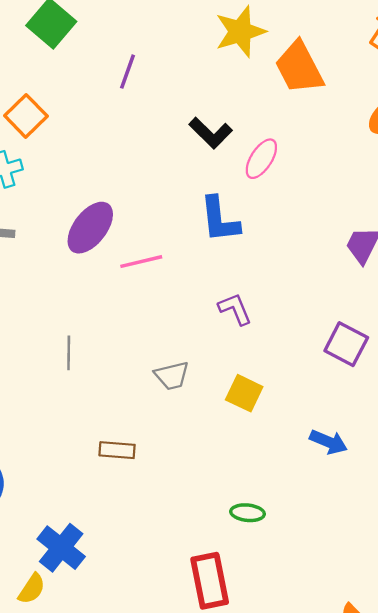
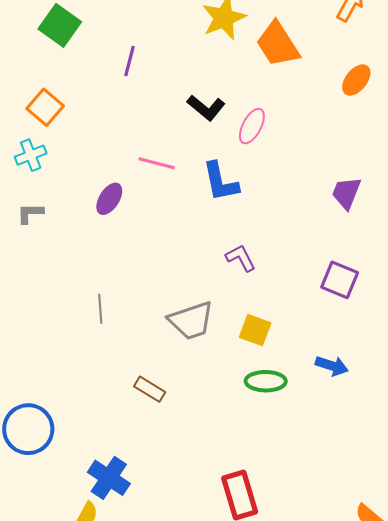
purple ellipse: (90, 228) -> (109, 199), size x0.7
pink line: (141, 262) -> (157, 163), moved, turned 33
gray trapezoid: (172, 376) -> (191, 321), size x1.5
brown rectangle: (117, 450) -> (150, 389), turned 32
green ellipse: (248, 513) -> (266, 381), moved, size x1.4

